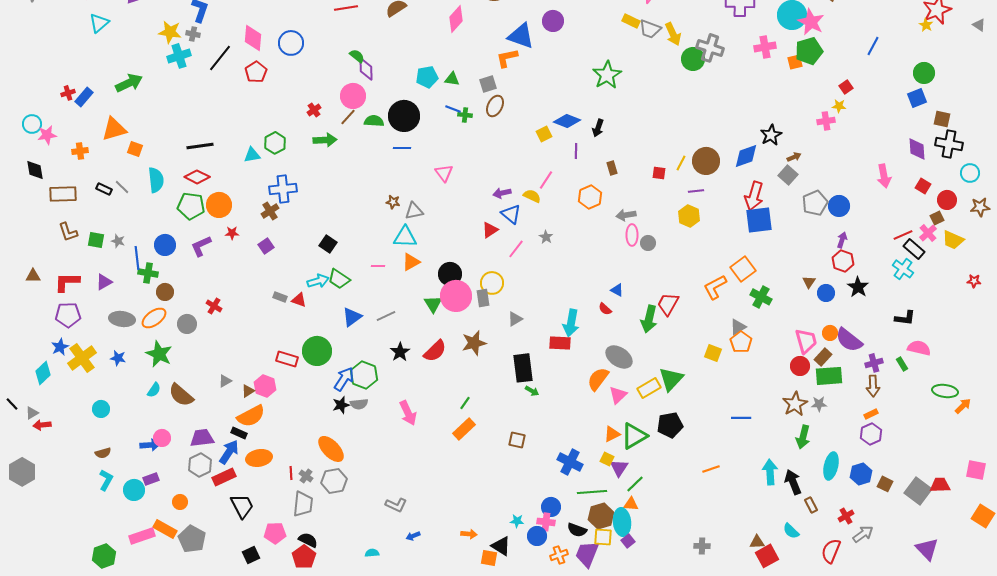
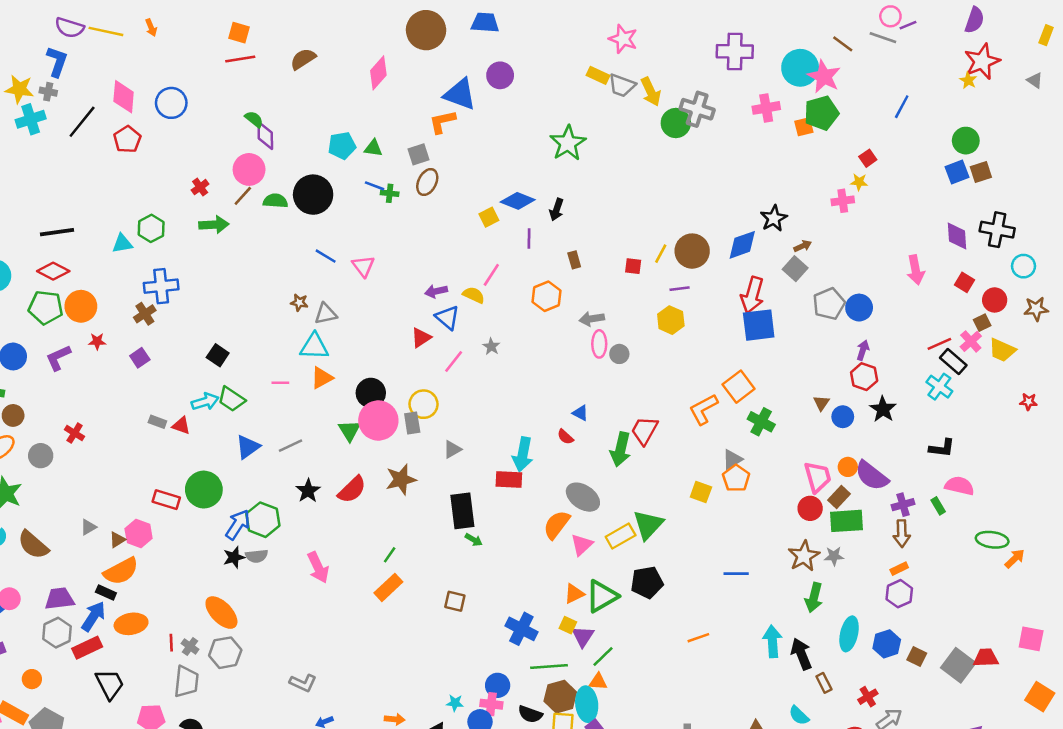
brown square: (942, 119) -> (981, 172), moved, turned -30
blue line: (402, 148) -> (326, 256), moved, turned 30

